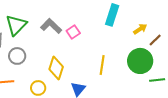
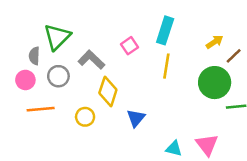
cyan rectangle: (112, 15) -> (165, 30), moved
gray L-shape: (51, 26) -> (91, 60), moved
yellow line: (102, 65) -> (166, 66), moved

